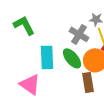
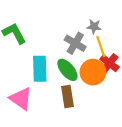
brown rectangle: (88, 82) -> (67, 96), moved

